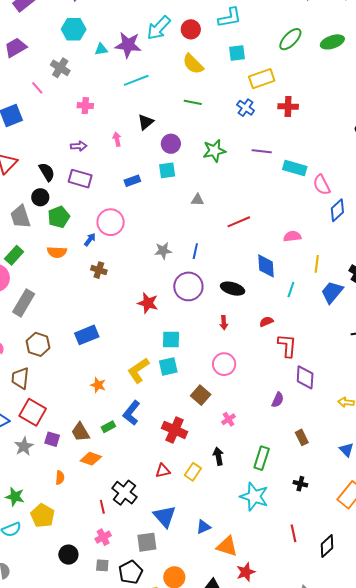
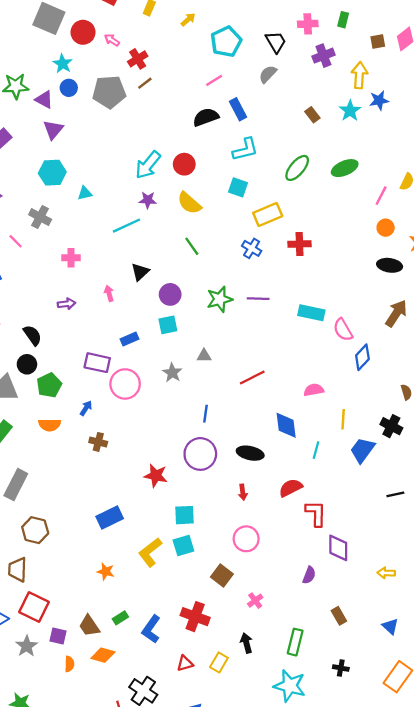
cyan L-shape: (230, 18) -> (245, 149), moved
purple star: (128, 45) -> (148, 200), moved, size x0.6
cyan square: (237, 53) -> (238, 187), turned 30
green line: (193, 102) -> (192, 246), turned 48
purple line: (262, 151) -> (258, 299), moved
purple rectangle: (80, 179) -> (97, 363), moved
pink circle: (111, 222) -> (125, 384), moved
gray star: (163, 251) -> (172, 373), moved, turned -30
red semicircle: (266, 322) -> (291, 488), size x1.5
blue rectangle: (87, 335) -> (110, 517), moved
blue L-shape: (132, 413) -> (151, 629), moved
orange semicircle: (60, 478) -> (69, 664), moved

